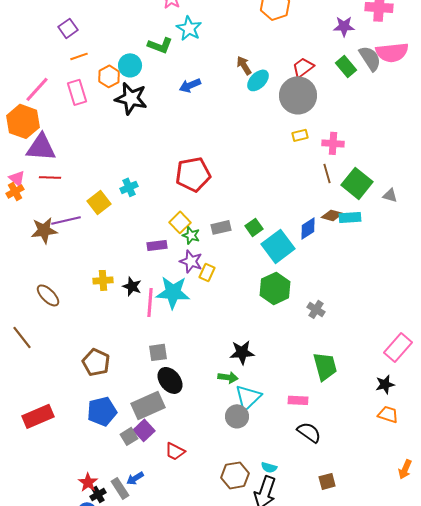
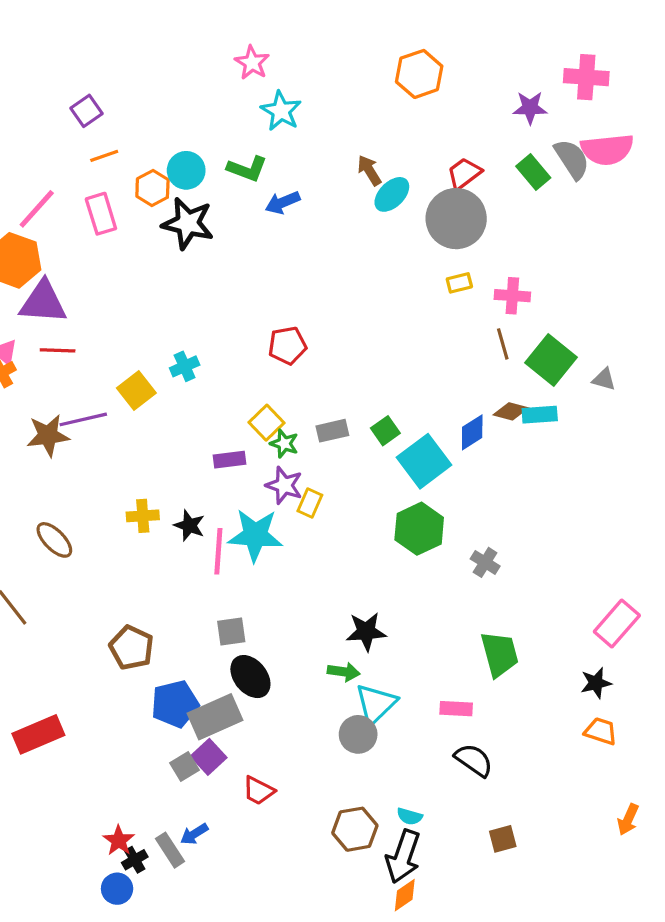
green L-shape: (160, 45) -> (247, 169), moved
red pentagon: (193, 174) -> (287, 346), size x0.7
blue pentagon: (102, 411) -> (175, 704), moved

